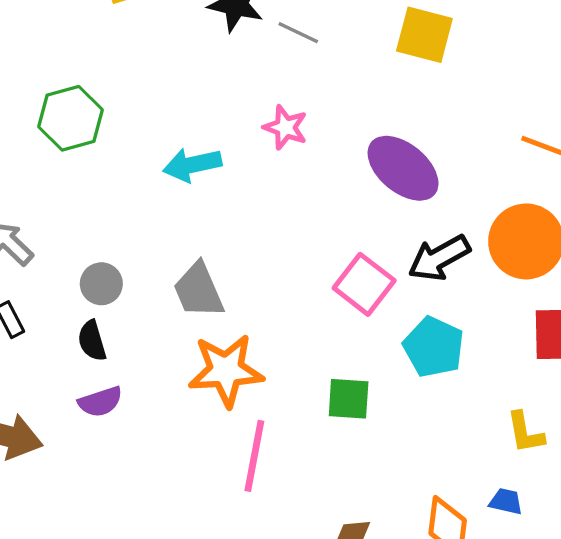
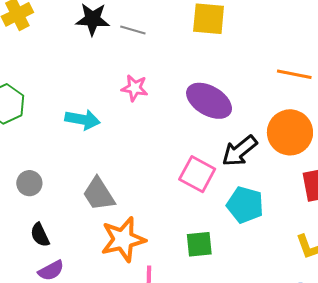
cyan arrow: (192, 165) -> (83, 120), turned -148
gray circle: (101, 284) -> (29, 183), moved

